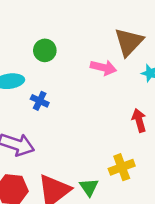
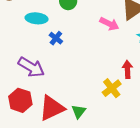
yellow cross: (122, 167) -> (112, 88), moved, turned -30

